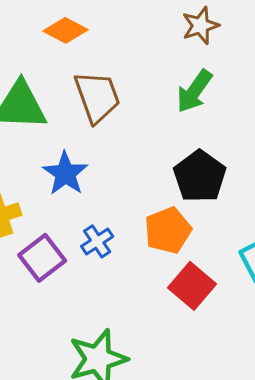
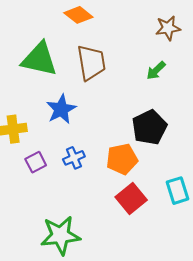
green arrow: (194, 91) -> (156, 71), size x0.7
purple square: (42, 258) -> (36, 162), size x0.7

